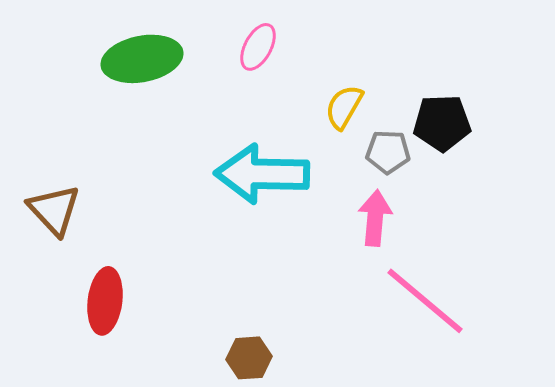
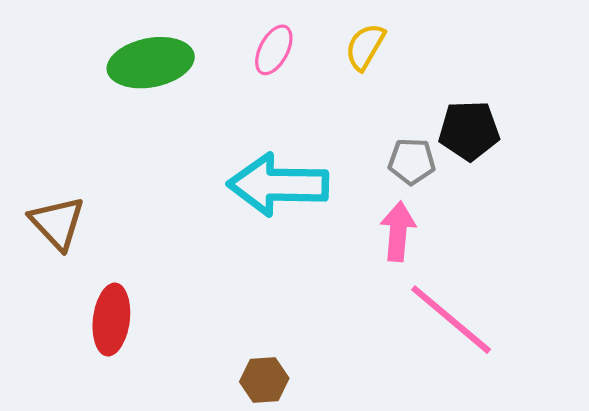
yellow semicircle: (344, 107) -> (365, 47), moved

